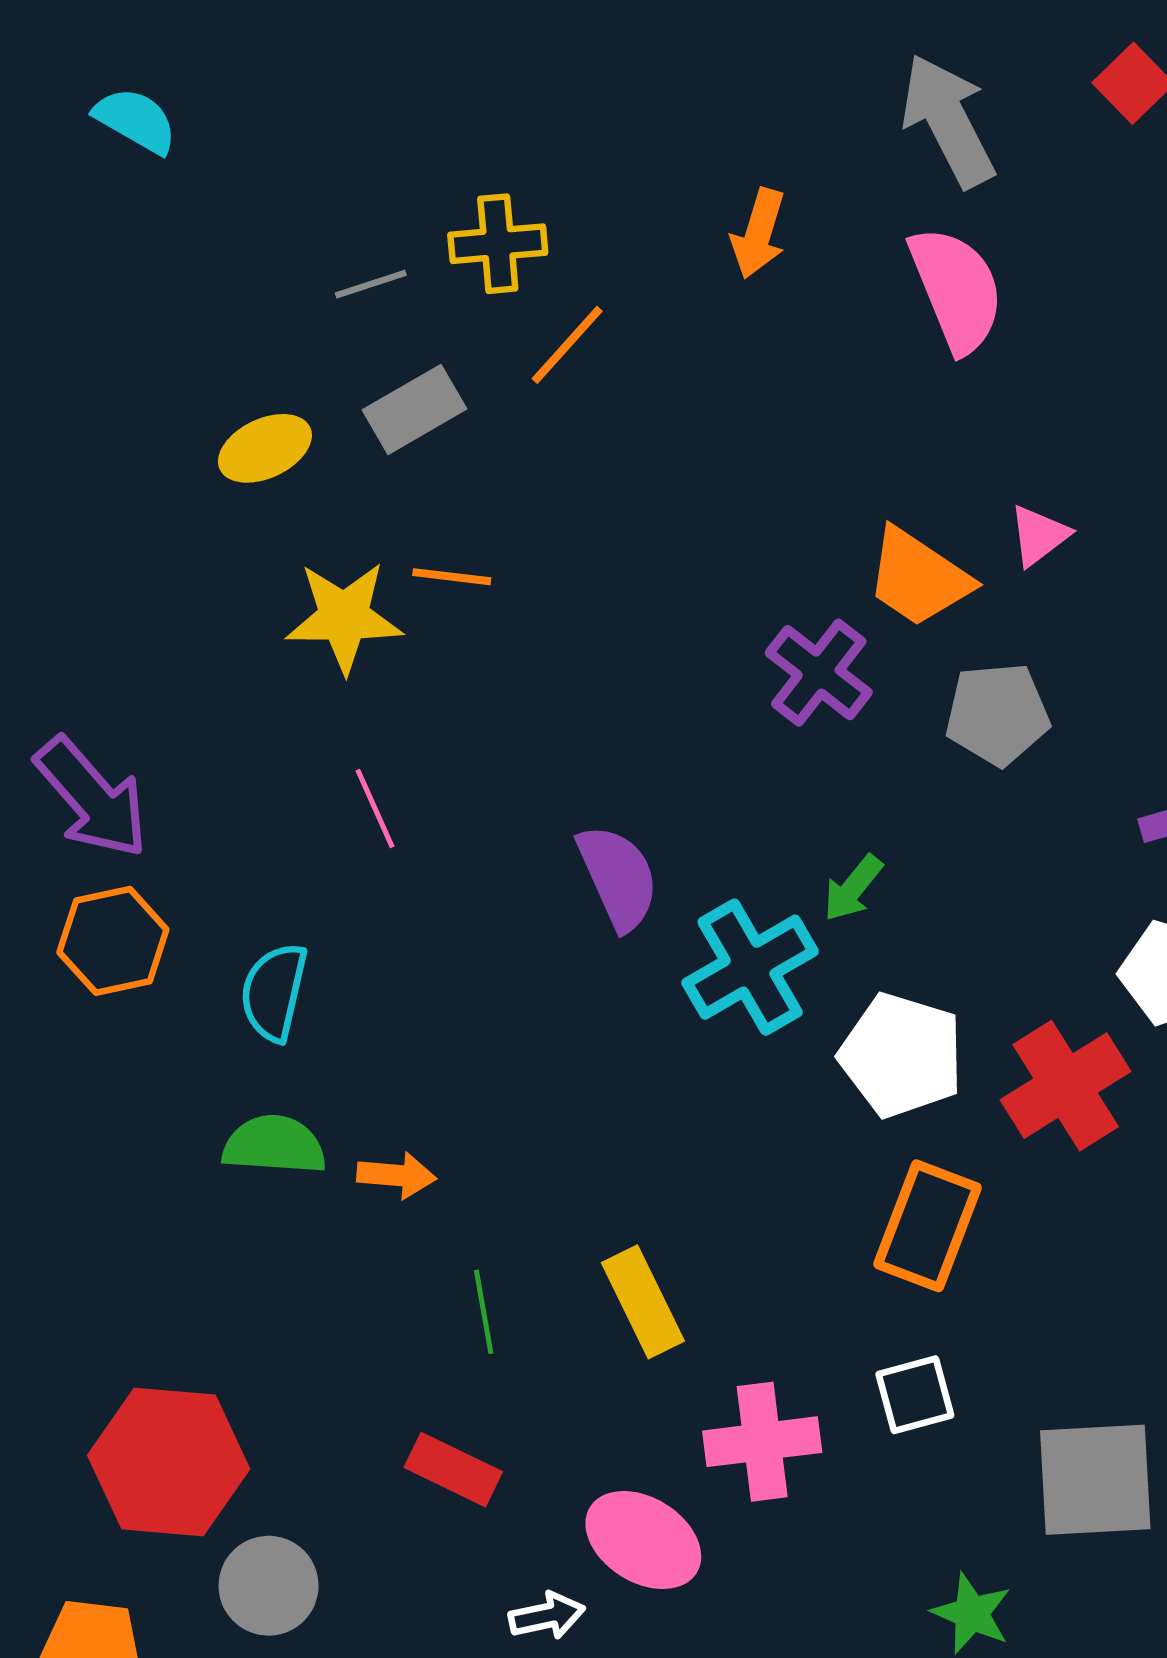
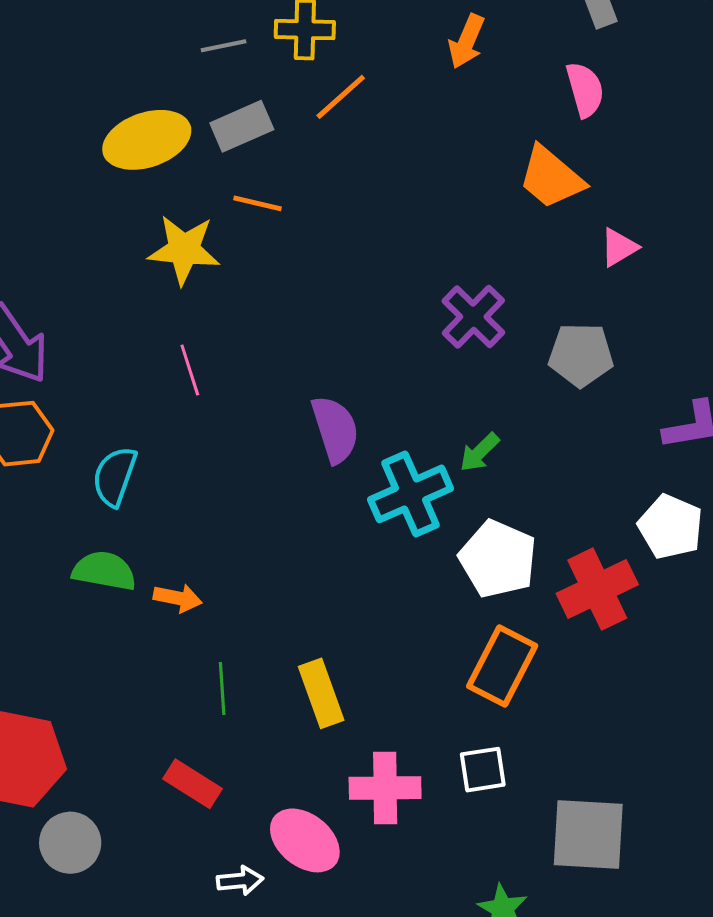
pink semicircle: (956, 289) -> (585, 90), size x0.7
yellow ellipse: (265, 448) -> (147, 140), size x1.5
orange line: (452, 577) -> (257, 203), moved
orange trapezoid: (918, 578) -> (551, 177), moved

